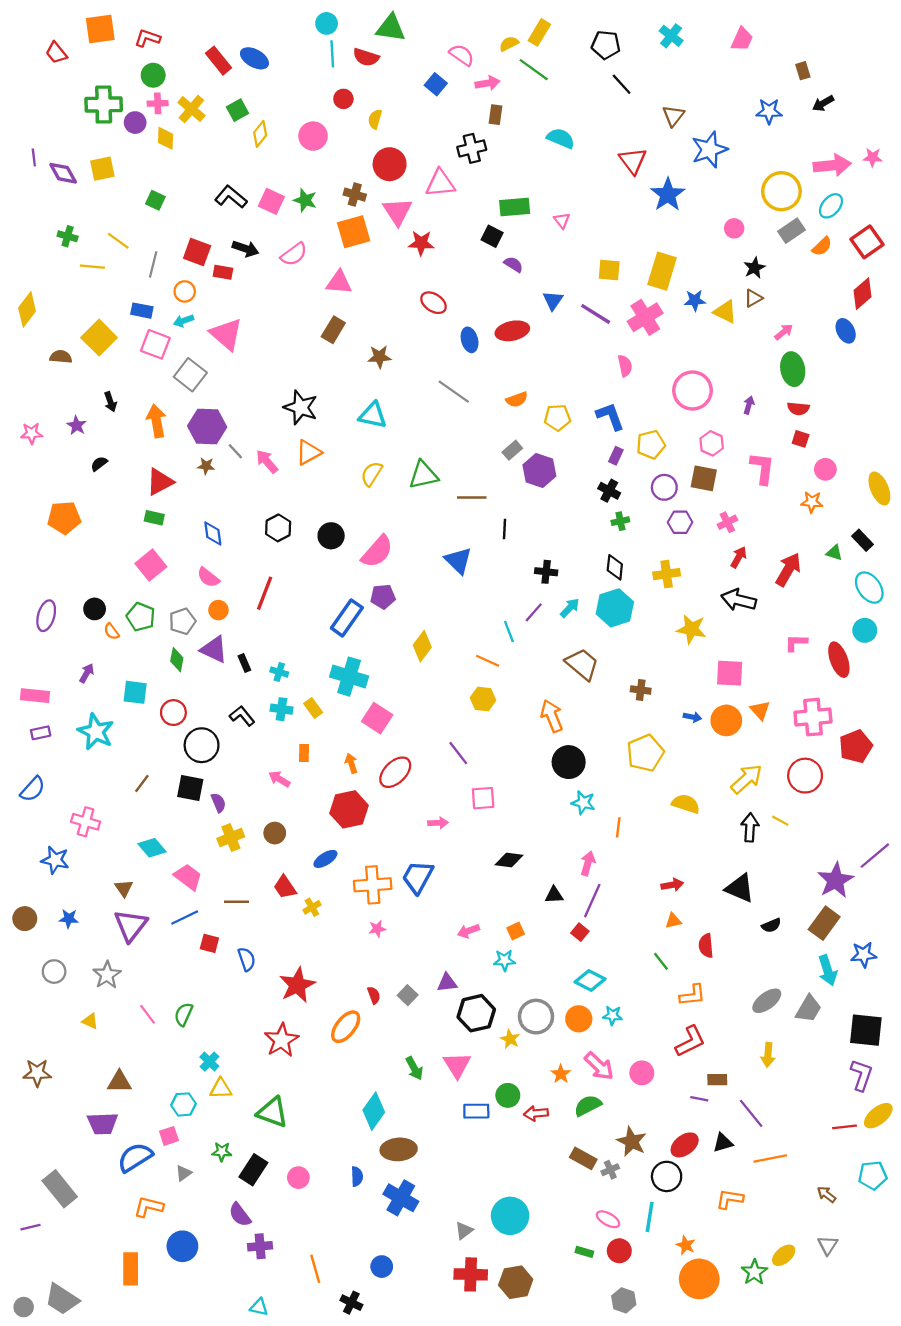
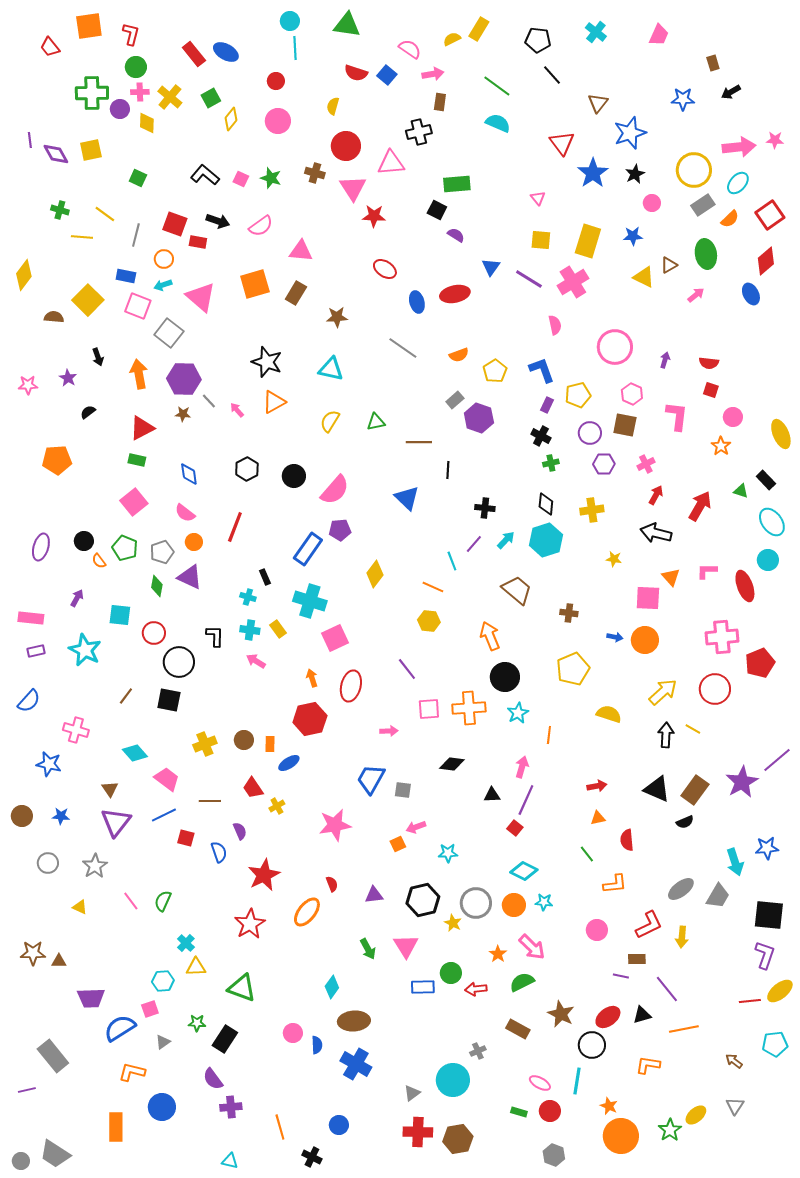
red L-shape: (148, 38) -> (131, 34), turned 85
red semicircle: (366, 57) -> (356, 73), moved
green line: (534, 70) -> (497, 86), moved
red circle: (343, 99) -> (276, 81), moved
pink square: (271, 201) -> (241, 179), size x0.7
pink triangle: (562, 220) -> (538, 198), moved
orange square: (354, 232) -> (255, 284), moved
black star: (754, 268) -> (635, 174), moved
blue star: (695, 300) -> (633, 236), moved
green ellipse: (793, 369) -> (706, 254), moved
yellow pentagon: (557, 418) -> (495, 371), turned -30
pink arrow: (267, 461) -> (237, 410), size x0.7
green triangle: (423, 475) -> (376, 422), size x0.7
orange star: (812, 502) -> (721, 446), turned 30
yellow star: (691, 629) -> (614, 559), size x0.6
black rectangle: (244, 663) -> (265, 577), moved
orange triangle: (760, 710) -> (671, 577), moved
black L-shape: (242, 716) -> (215, 636), turned 40
pink square: (377, 718) -> (335, 638), turned 32
orange rectangle: (304, 753) -> (270, 744), moved
red ellipse: (395, 772) -> (351, 686), turned -32
pink arrow: (279, 779) -> (256, 661), moved
purple semicircle: (218, 803) -> (240, 831), moved
cyan star: (583, 803) -> (518, 713), turned 30
orange cross: (373, 885) -> (469, 708), moved
brown rectangle: (824, 923) -> (695, 790), moved
pink star: (377, 929) -> (335, 825), size x2.0
orange square: (516, 931) -> (398, 844), moved
purple triangle: (447, 983) -> (374, 895), moved
gray square: (408, 995) -> (403, 790), moved, turned -36
red L-shape: (690, 1041) -> (649, 925), moved
pink circle: (642, 1073) -> (597, 930), moved
brown triangle: (119, 1082) -> (59, 961), moved, size x0.7
cyan diamond: (374, 1111) -> (332, 987), size x0.7
gray cross: (610, 1170) -> (478, 1051), moved
pink circle: (298, 1178) -> (293, 1033), moved

